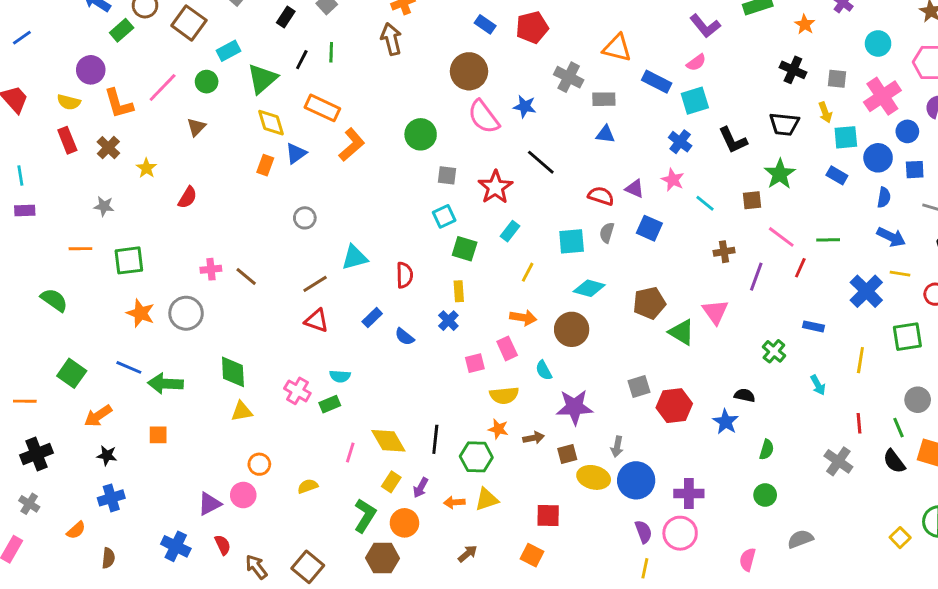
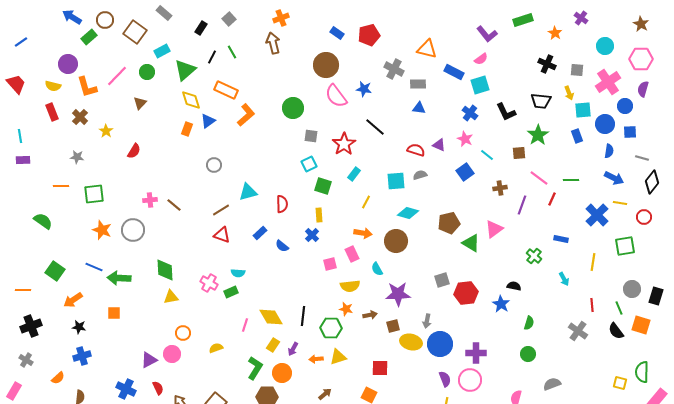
green line: (331, 52) -> (232, 52), turned -32
blue rectangle: (837, 175) -> (577, 136), turned 40
blue square: (649, 228) -> (465, 172), moved, turned 30
gray semicircle: (607, 233) -> (420, 175), turned 56
pink triangle: (715, 312) -> (494, 229), turned 30
yellow square: (900, 538) -> (620, 383), turned -32

